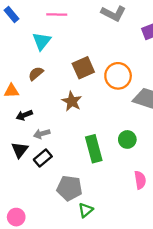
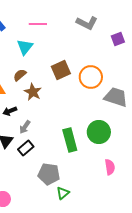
brown star: (72, 101) -> (33, 92), moved
gray arrow: (42, 134) -> (25, 127), turned -40
green circle: (127, 139) -> (99, 132), size x1.5

